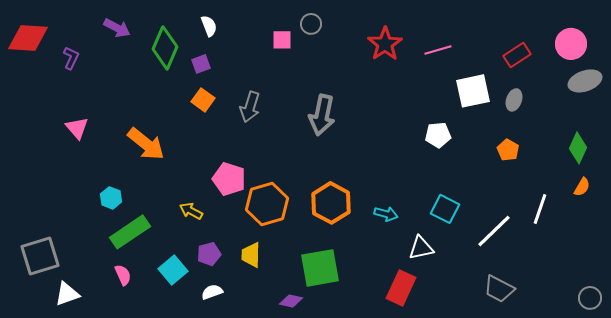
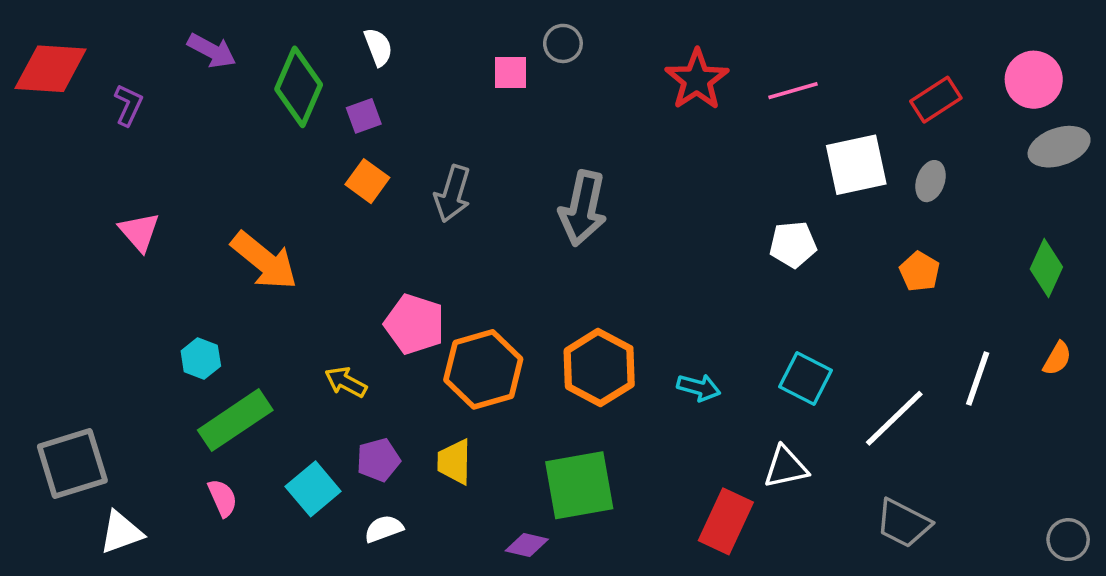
orange semicircle: (582, 187) -> (1057, 359), moved
white triangle: (421, 248) -> (786, 467), moved

